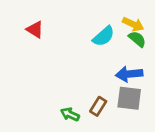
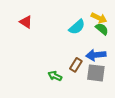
brown rectangle: (98, 106) -> (76, 65), moved
green arrow: (70, 114) -> (55, 76), moved

